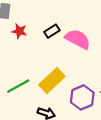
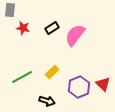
pink semicircle: (78, 39) -> (75, 35), turned -80
yellow rectangle: (52, 81) -> (52, 72), size x0.6

